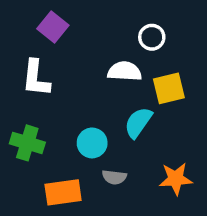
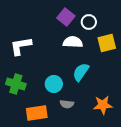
purple square: (53, 27) -> (66, 17), moved
white L-shape: (36, 78) -> (21, 46), turned 75
yellow square: (169, 88) -> (107, 43), moved

